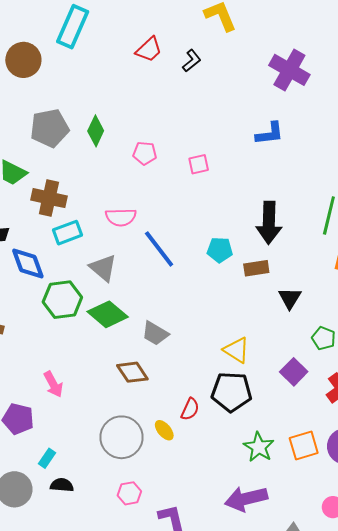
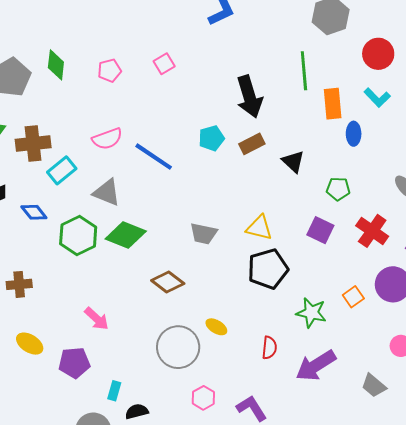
blue diamond: (28, 263) -> (34, 212), size x0.7
gray trapezoid: (155, 333) -> (203, 234), moved
red semicircle: (190, 409) -> (269, 348), moved
orange square: (304, 445) -> (353, 297), size x0.7

